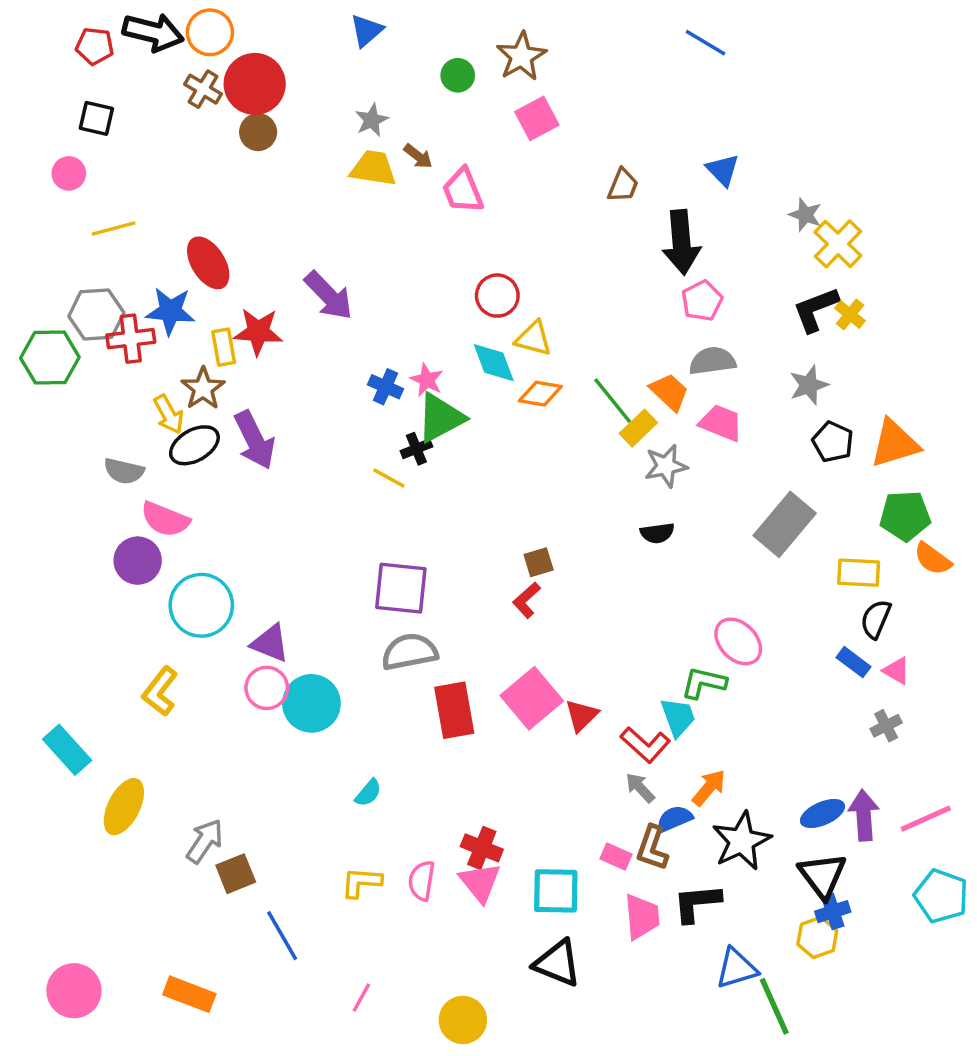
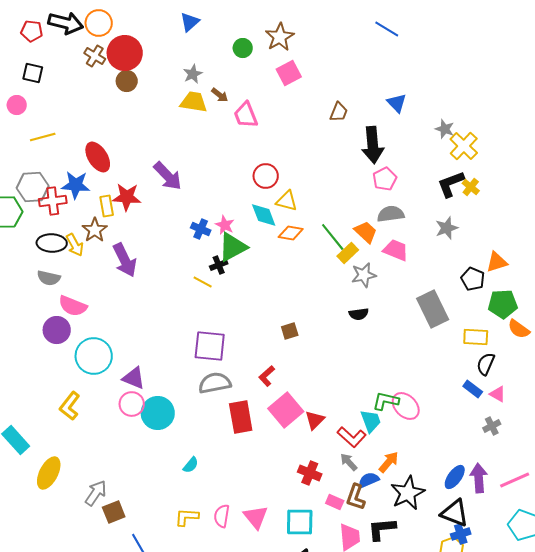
black pentagon: (833, 442) -> (473, 279), moved
orange triangle: (895, 444) -> (497, 262), size x0.7
black ellipse: (194, 445) -> (52, 243), moved, turned 32
gray rectangle: (785, 524) -> (433, 309), turned -66
red L-shape: (527, 600) -> (267, 376), moved
pink ellipse: (738, 641) -> (406, 406), moved
blue ellipse: (822, 813) -> (455, 477), turned -30
red cross: (482, 848) -> (310, 473), moved
black triangle: (822, 875) -> (455, 513), turned -32

